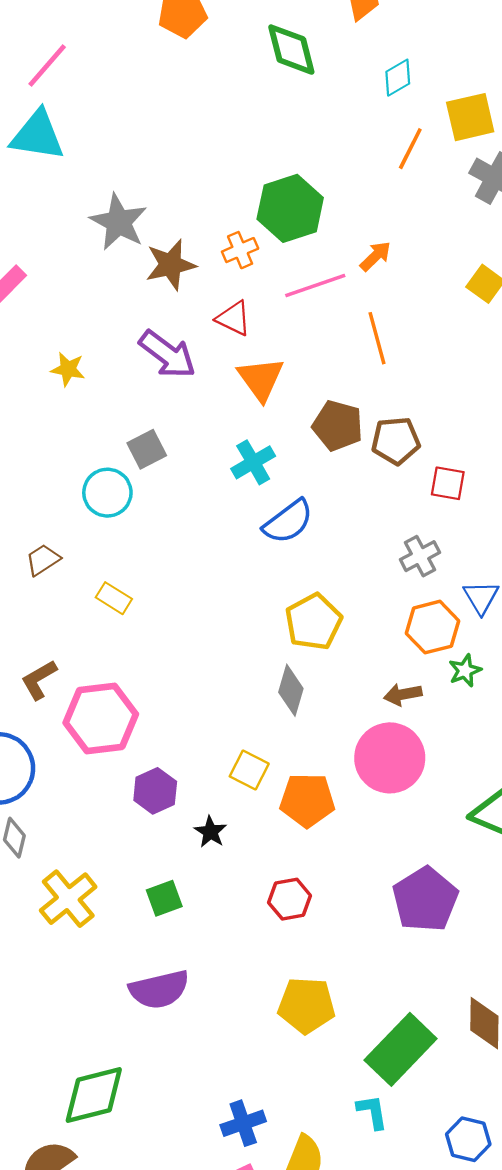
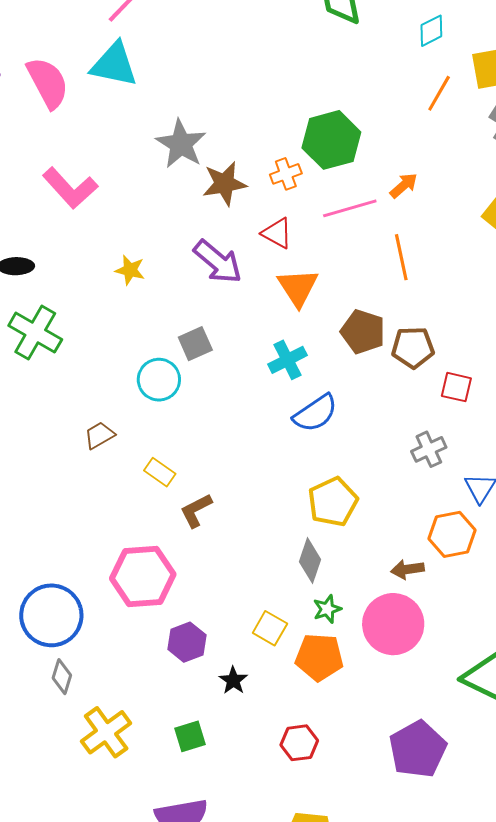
orange hexagon: (433, 627) -> (452, 534), moved
green star: (465, 671) -> (327, 609), moved
brown L-shape: (39, 680) -> (196, 510), moved

